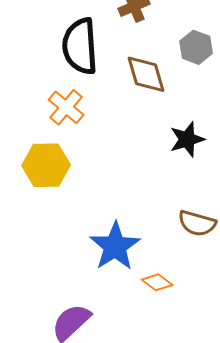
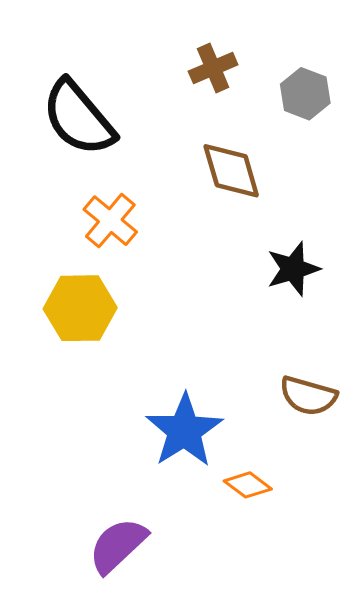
black semicircle: (80, 46) -> (79, 118), moved, turned -36
gray hexagon: (196, 47) -> (305, 94), moved

